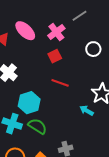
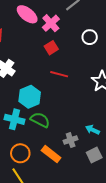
pink ellipse: (25, 31) -> (27, 14), moved
cyan arrow: (87, 110) -> (93, 130), moved

